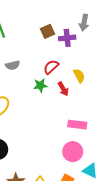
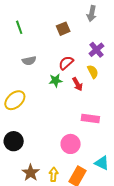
gray arrow: (84, 23) -> (92, 14), moved
purple cross: (67, 38) -> (96, 50), moved, turned -35
pink circle: (73, 152) -> (71, 144), moved

